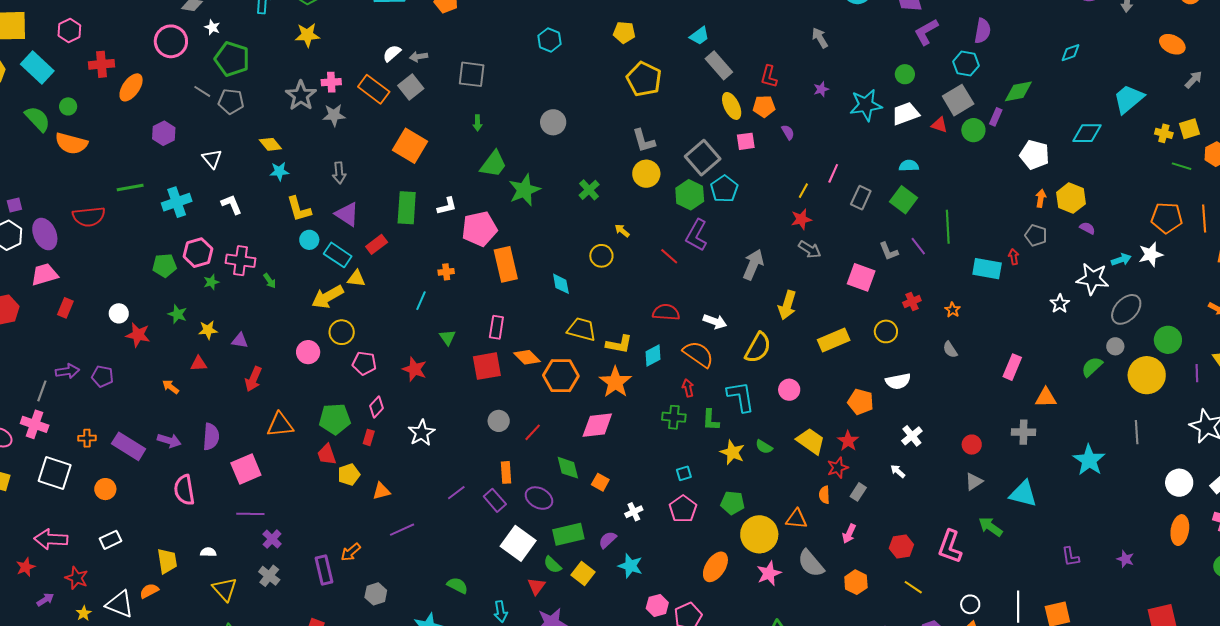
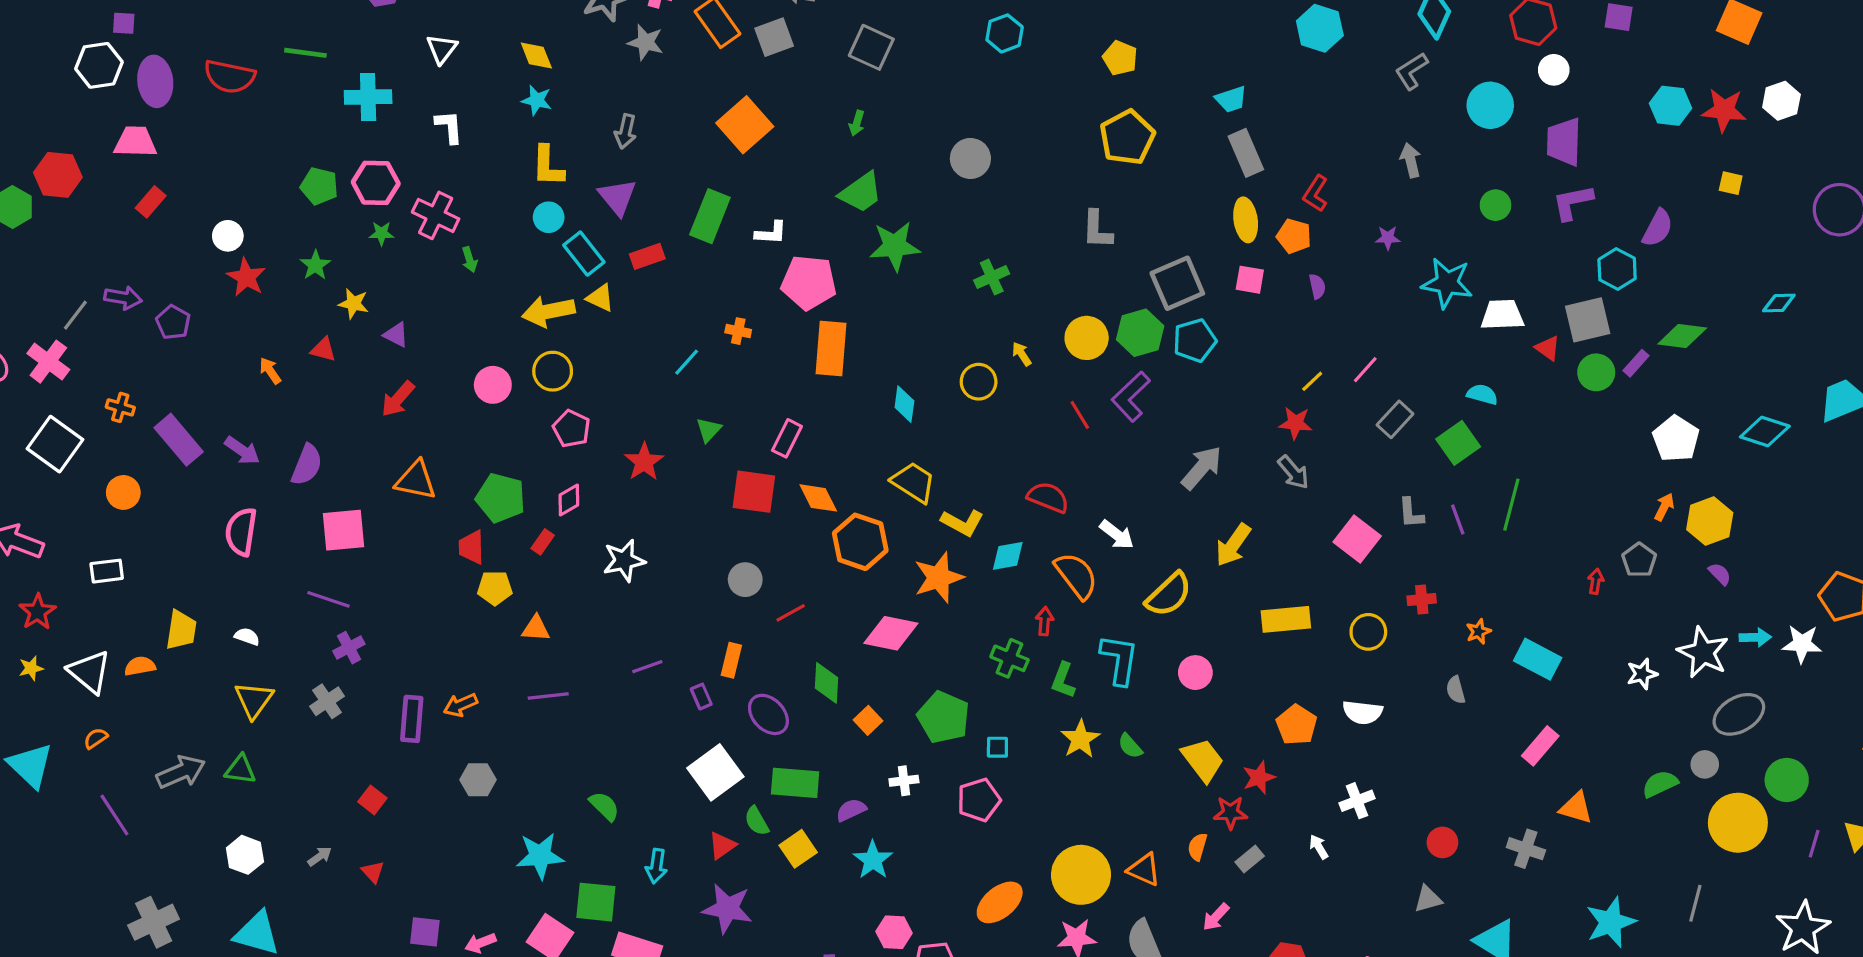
green circle: (905, 74) -> (1496, 205), moved
yellow circle: (646, 174) -> (1087, 338), moved
cyan rectangle: (987, 269) -> (1538, 659), moved
purple rectangle: (495, 500) -> (701, 697), size x0.7
green pentagon: (733, 503) -> (944, 717), moved, size x1.4

